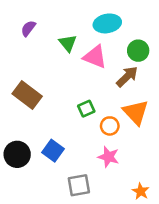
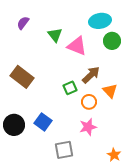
cyan ellipse: (107, 23) -> (100, 21), moved
brown arrow: (127, 77) -> (91, 75), moved
orange triangle: (136, 112) -> (110, 91), size x0.7
pink star: (109, 157) -> (88, 127), turned -30

